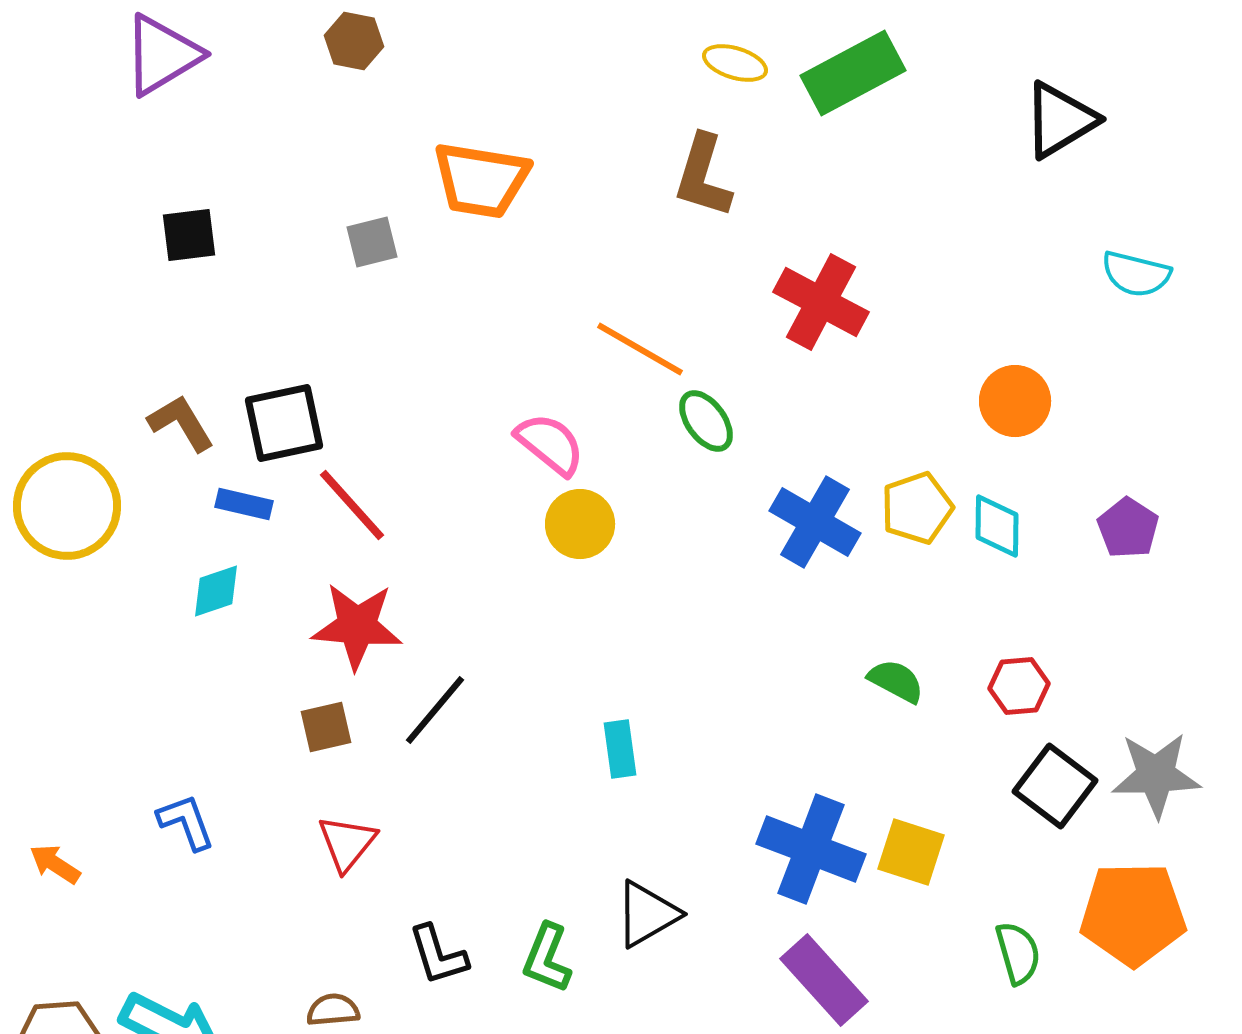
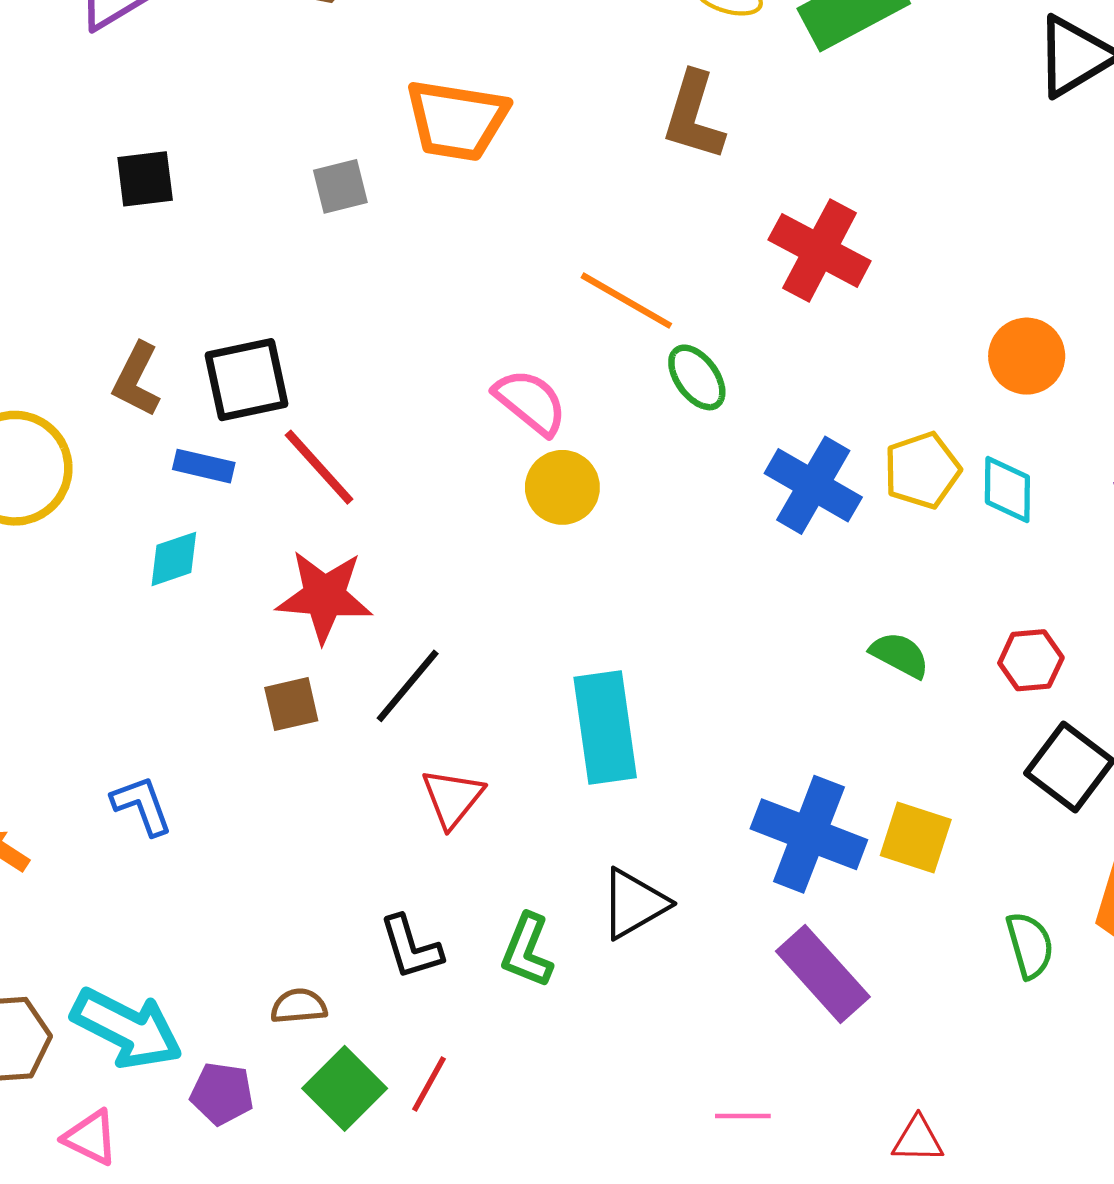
brown L-shape: (181, 423) -> (137, 380), turned -122
cyan rectangle: (620, 749) -> (605, 728), size x1.8
red triangle: (347, 843) -> (452, 798), moved

